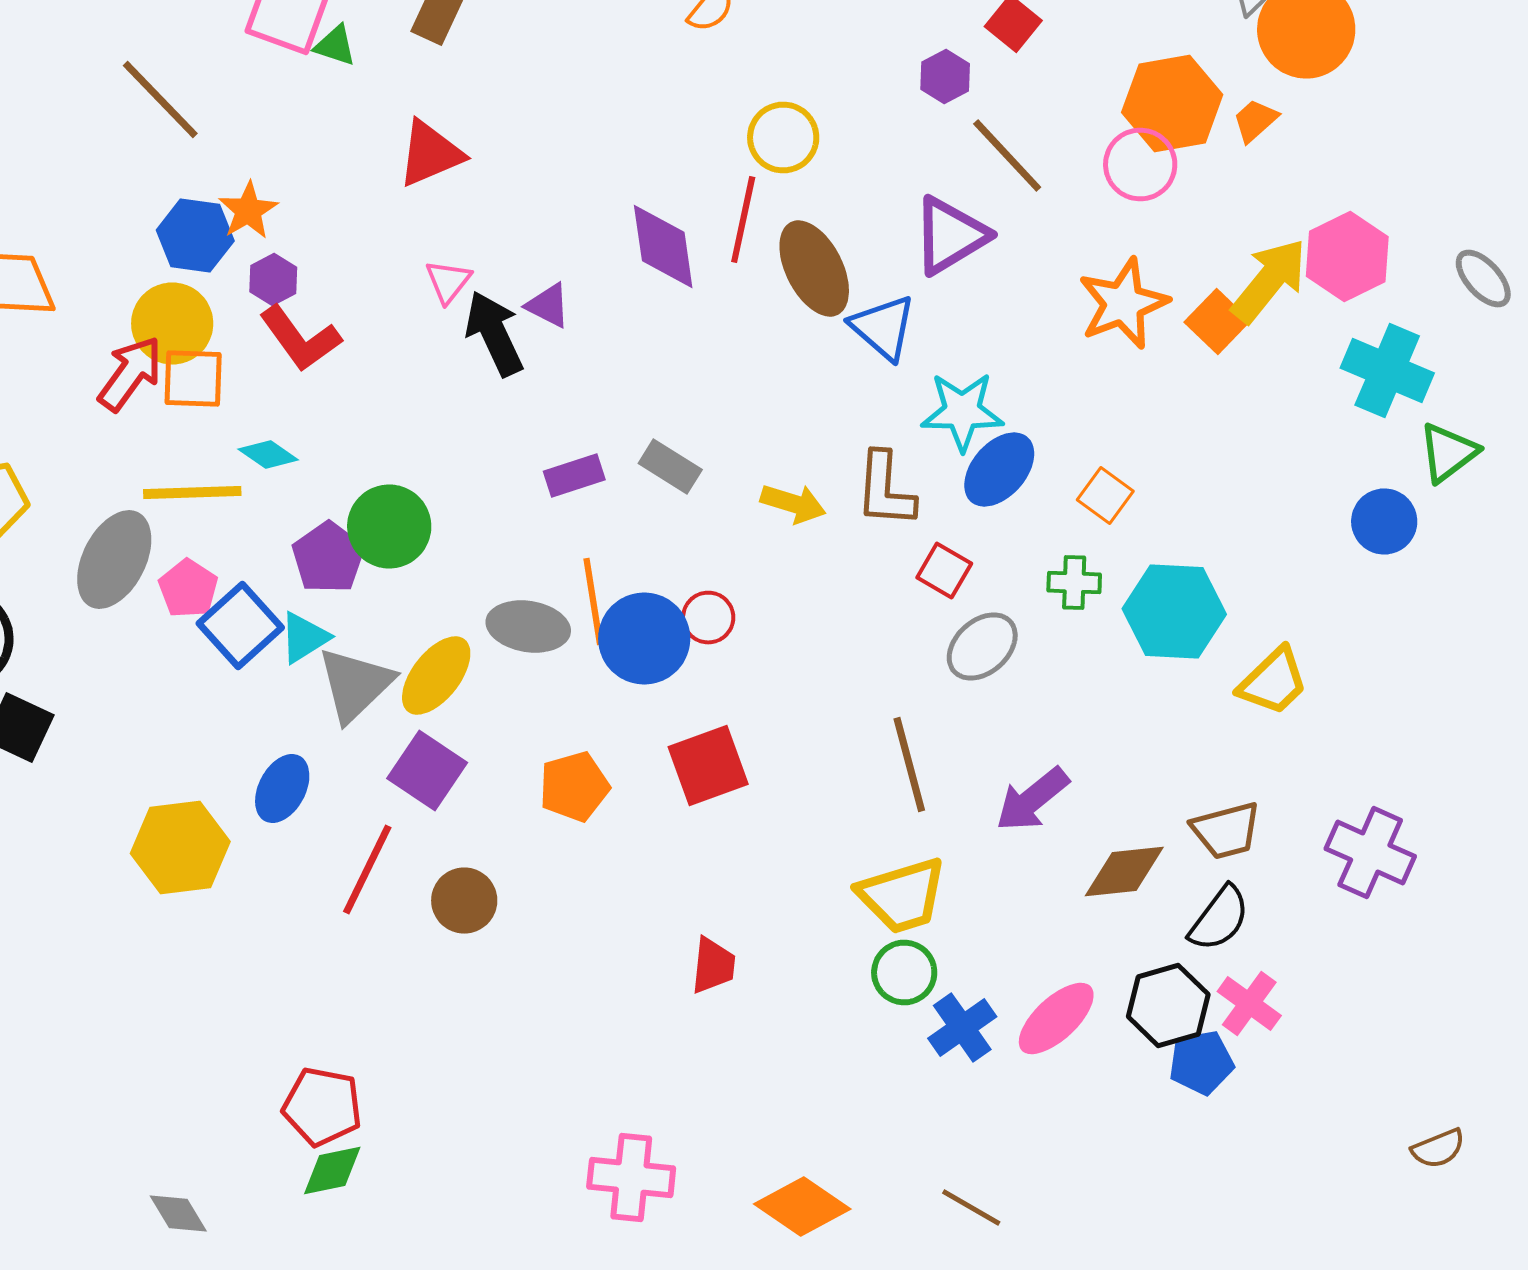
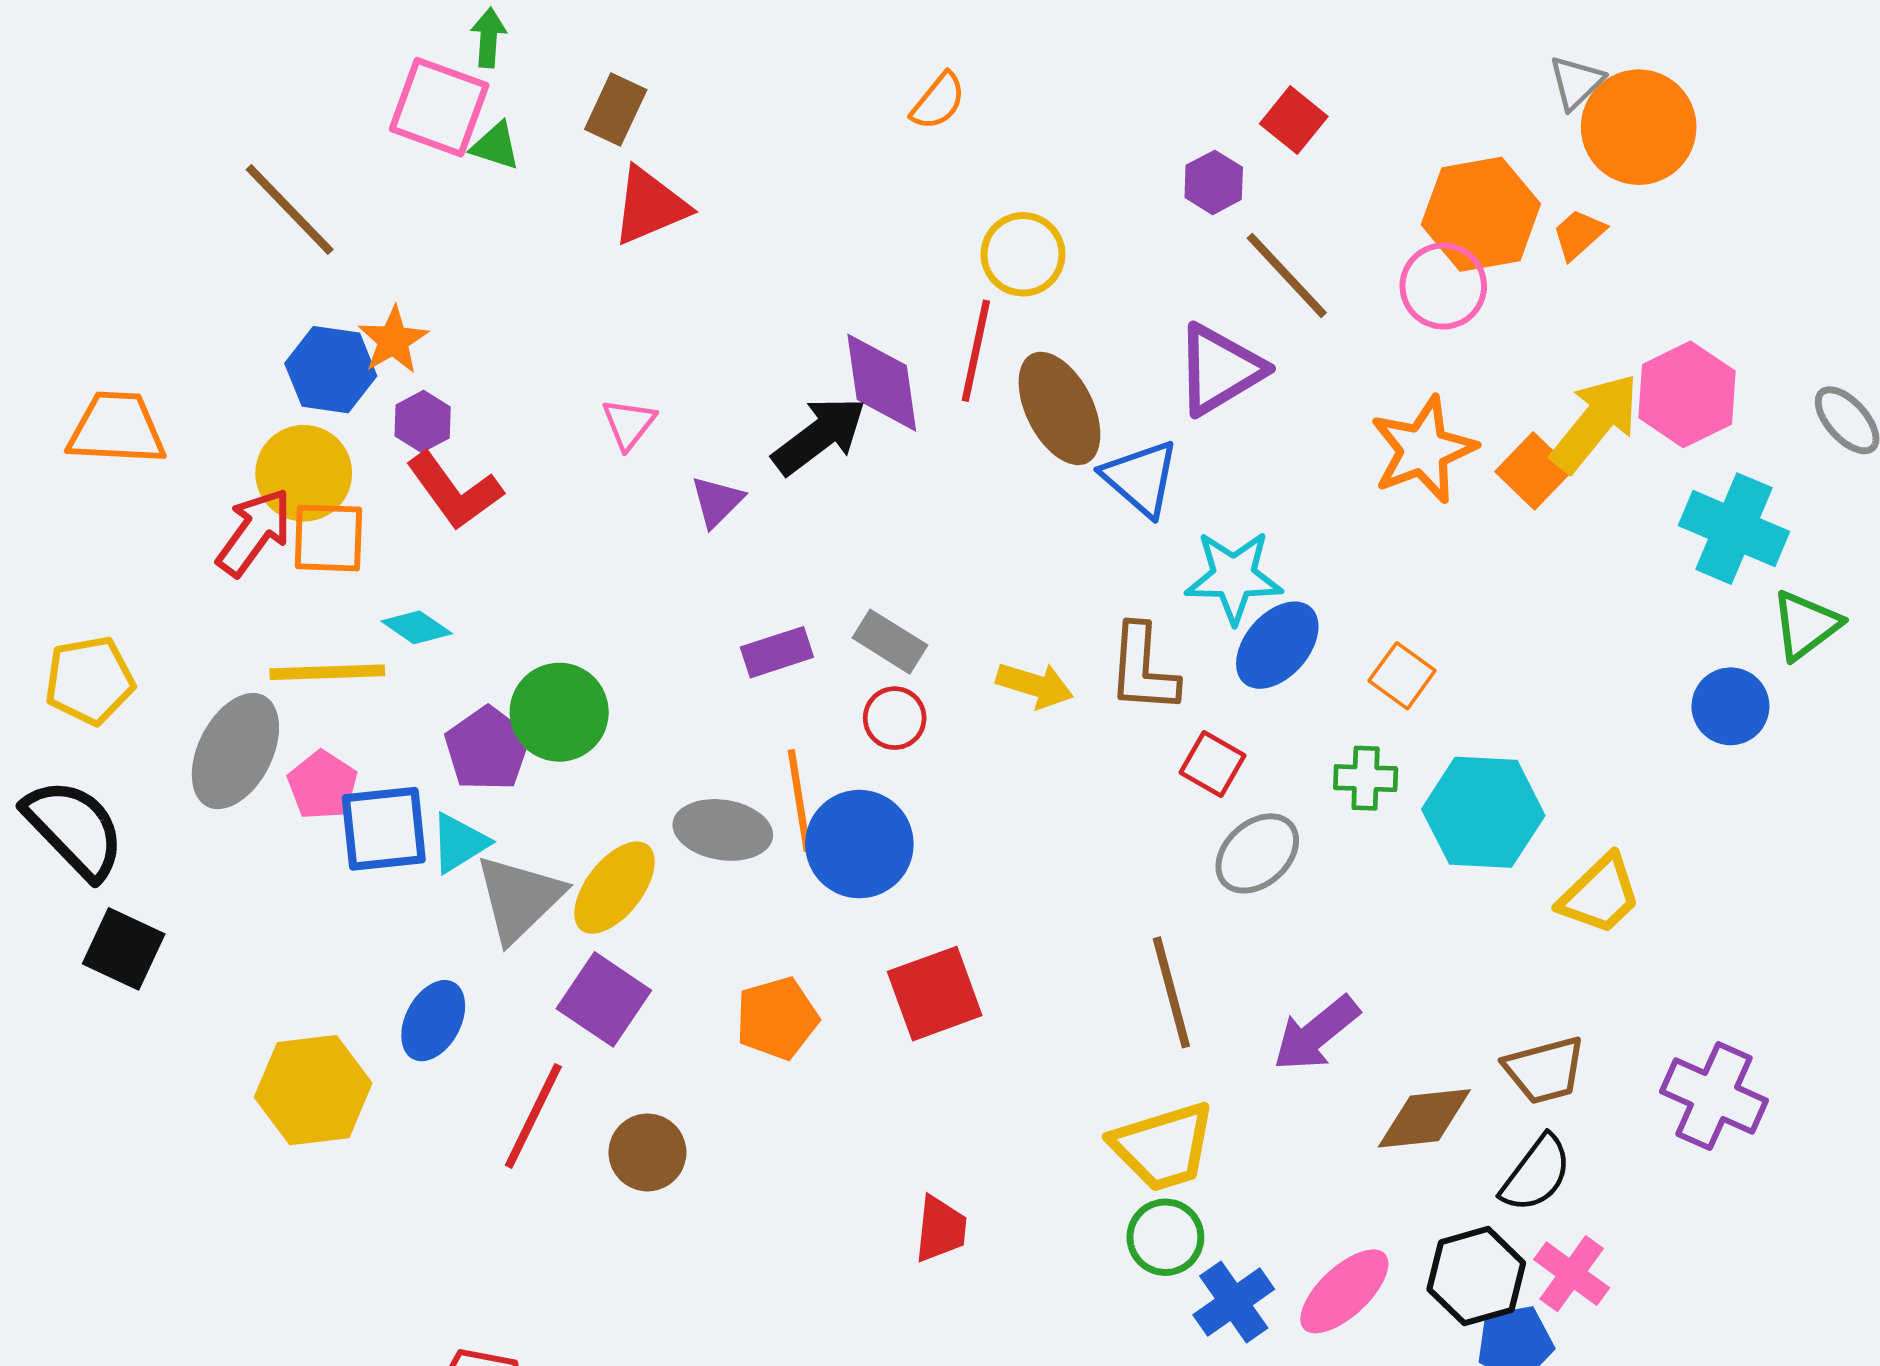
red triangle: (430, 154) -> (650, 206), moved
purple triangle: (548, 306) -> (717, 501), moved, turned 48
black arrow: (494, 334) -> (819, 436), moved, turned 78
red circle: (708, 618) -> (895, 718), moved
blue square: (240, 626) -> (384, 829), turned 36

